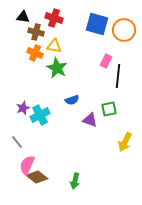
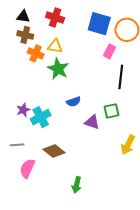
brown cross: (36, 32) -> (25, 35), moved
pink rectangle: (106, 61) -> (109, 51), moved
gray line: (17, 142) -> (17, 145), turned -56
brown diamond: (37, 177) -> (54, 151), moved

